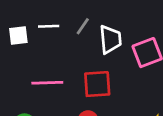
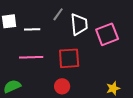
white line: (49, 26) -> (32, 29), moved

